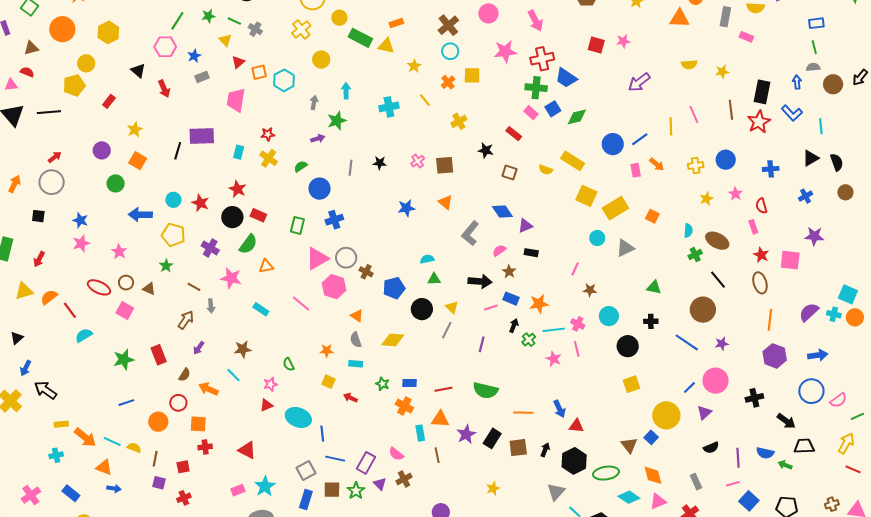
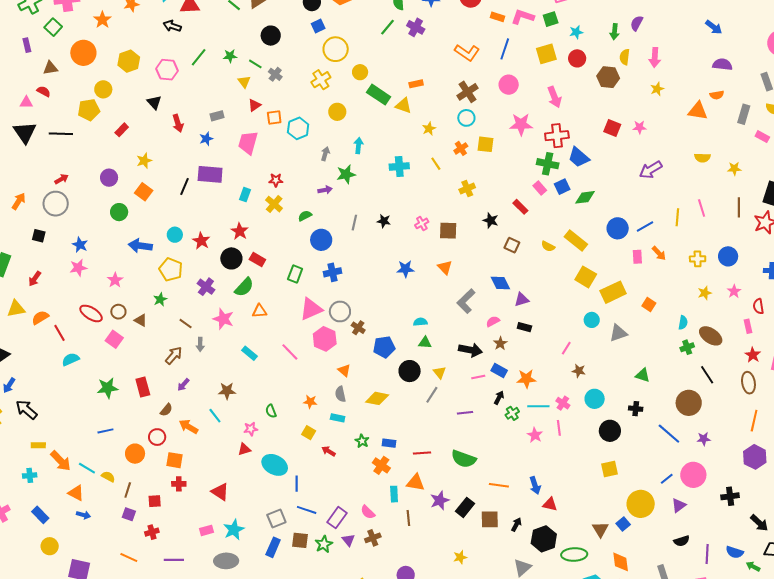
pink hexagon: (165, 47) -> (167, 70), moved
blue star: (194, 56) -> (206, 139), moved
purple line: (482, 344) -> (465, 413), turned 63

